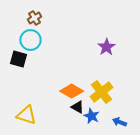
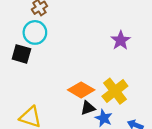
black triangle: (78, 107) -> (88, 108), turned -48

